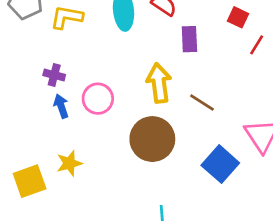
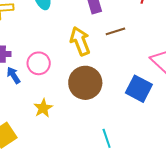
brown line: (202, 102) -> (115, 31), moved, turned -36
yellow star: (69, 163) -> (43, 108), moved

